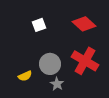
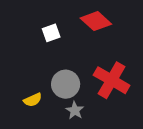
red diamond: (84, 24) -> (96, 21), moved

